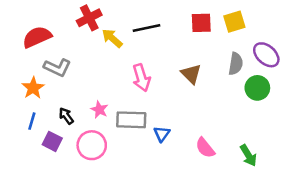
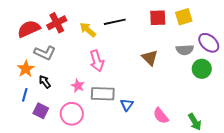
red cross: (89, 18) -> (57, 23), moved
gray semicircle: (236, 64) -> (185, 50), turned 78
pink arrow: (141, 78) -> (97, 61), moved
black arrow: (66, 116) -> (45, 82), moved

